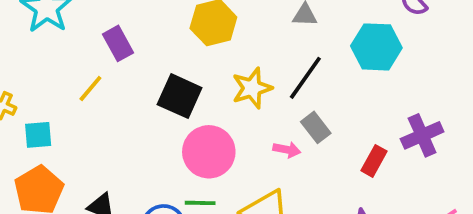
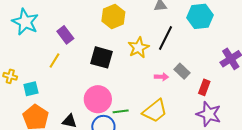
gray rectangle: (316, 127) -> (182, 71), moved
pink circle: (209, 152) -> (98, 99), moved
red rectangle: (374, 161) -> (204, 87), moved

